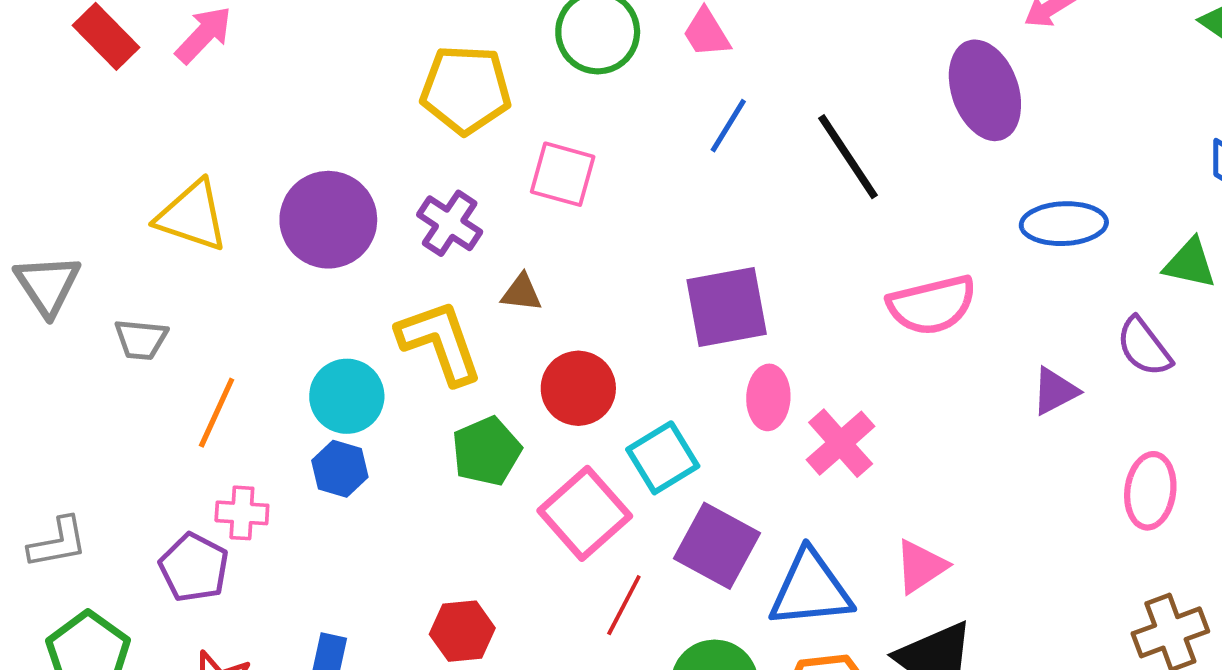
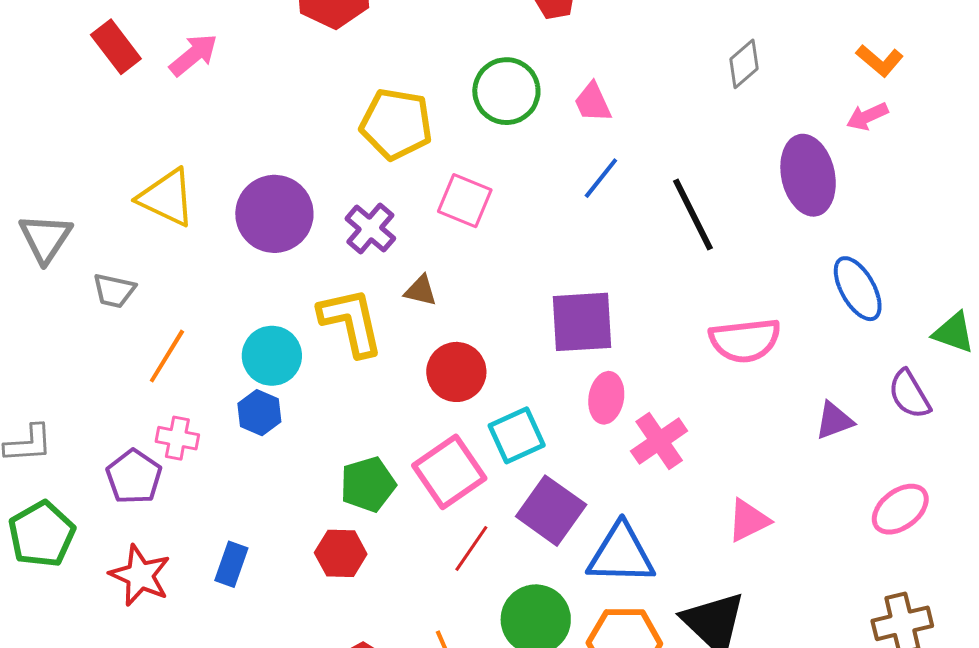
blue ellipse: (1064, 224) -> (858, 289), turned 56
green pentagon: (486, 451) -> (368, 484), moved
pink ellipse: (1150, 491) -> (900, 509), turned 38
pink triangle: (921, 566) -> (748, 520), moved

